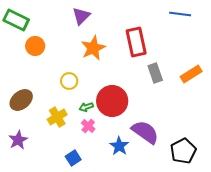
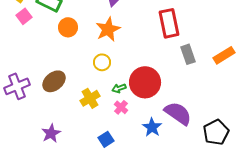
orange star: (93, 48) -> (108, 29), moved
purple star: (18, 140) -> (51, 133), moved

